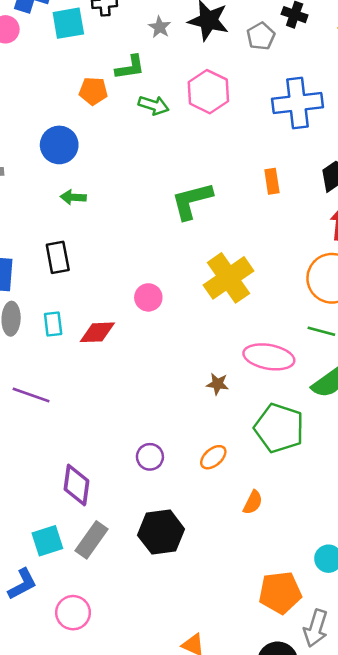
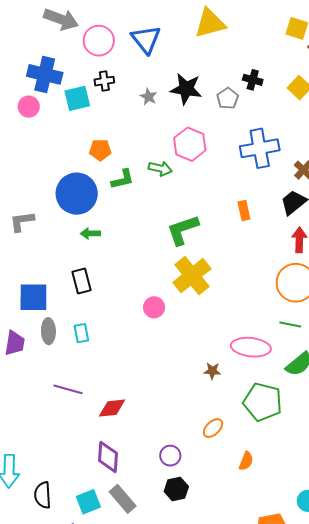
green L-shape: (130, 67) -> (123, 179), moved
green arrow: (154, 105) -> (160, 168), moved
blue circle: (59, 145) -> (77, 194), size x1.4
yellow cross: (229, 278) -> (192, 276), moved
red diamond: (97, 332) -> (112, 408), moved
purple circle: (150, 457) -> (170, 456), moved
black hexagon: (161, 532) -> (176, 489), size x0.7
gray rectangle: (91, 540) -> (123, 499), turned -72

